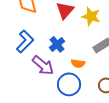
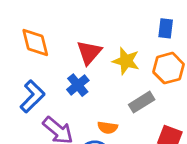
blue cross: (57, 44) -> (78, 85), moved

